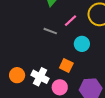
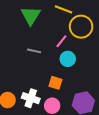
pink line: (70, 21) -> (61, 41), moved

